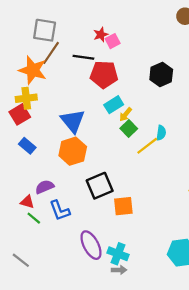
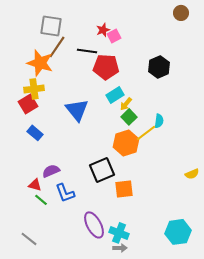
orange hexagon: (73, 151) -> (126, 143), moved

